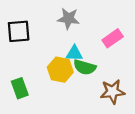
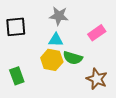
cyan triangle: (74, 53) -> (56, 40), moved
brown star: (113, 92) -> (97, 79), turned 30

